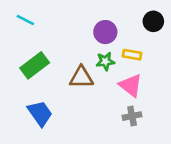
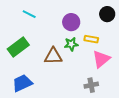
cyan line: (25, 20) -> (29, 14), moved
pink triangle: (131, 85) -> (101, 59), moved, turned 42
blue trapezoid: (40, 113) -> (22, 83), turned -80

